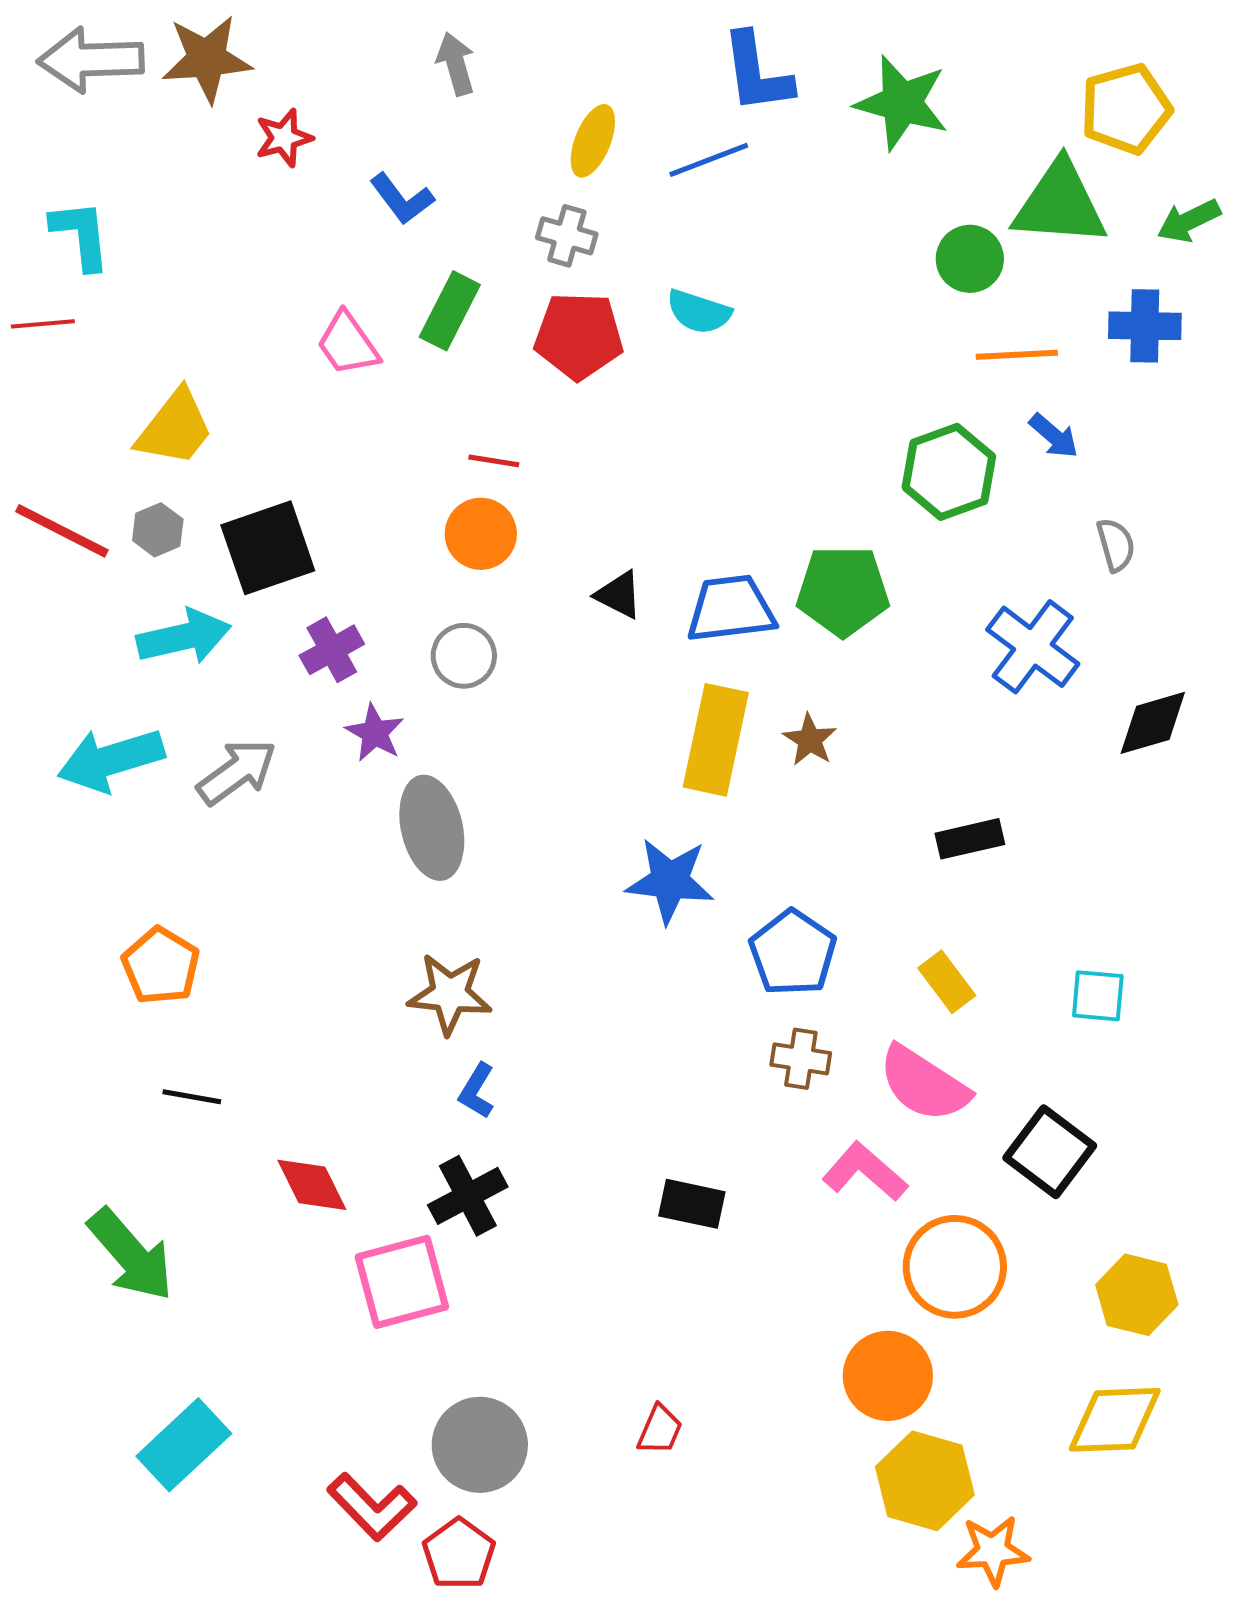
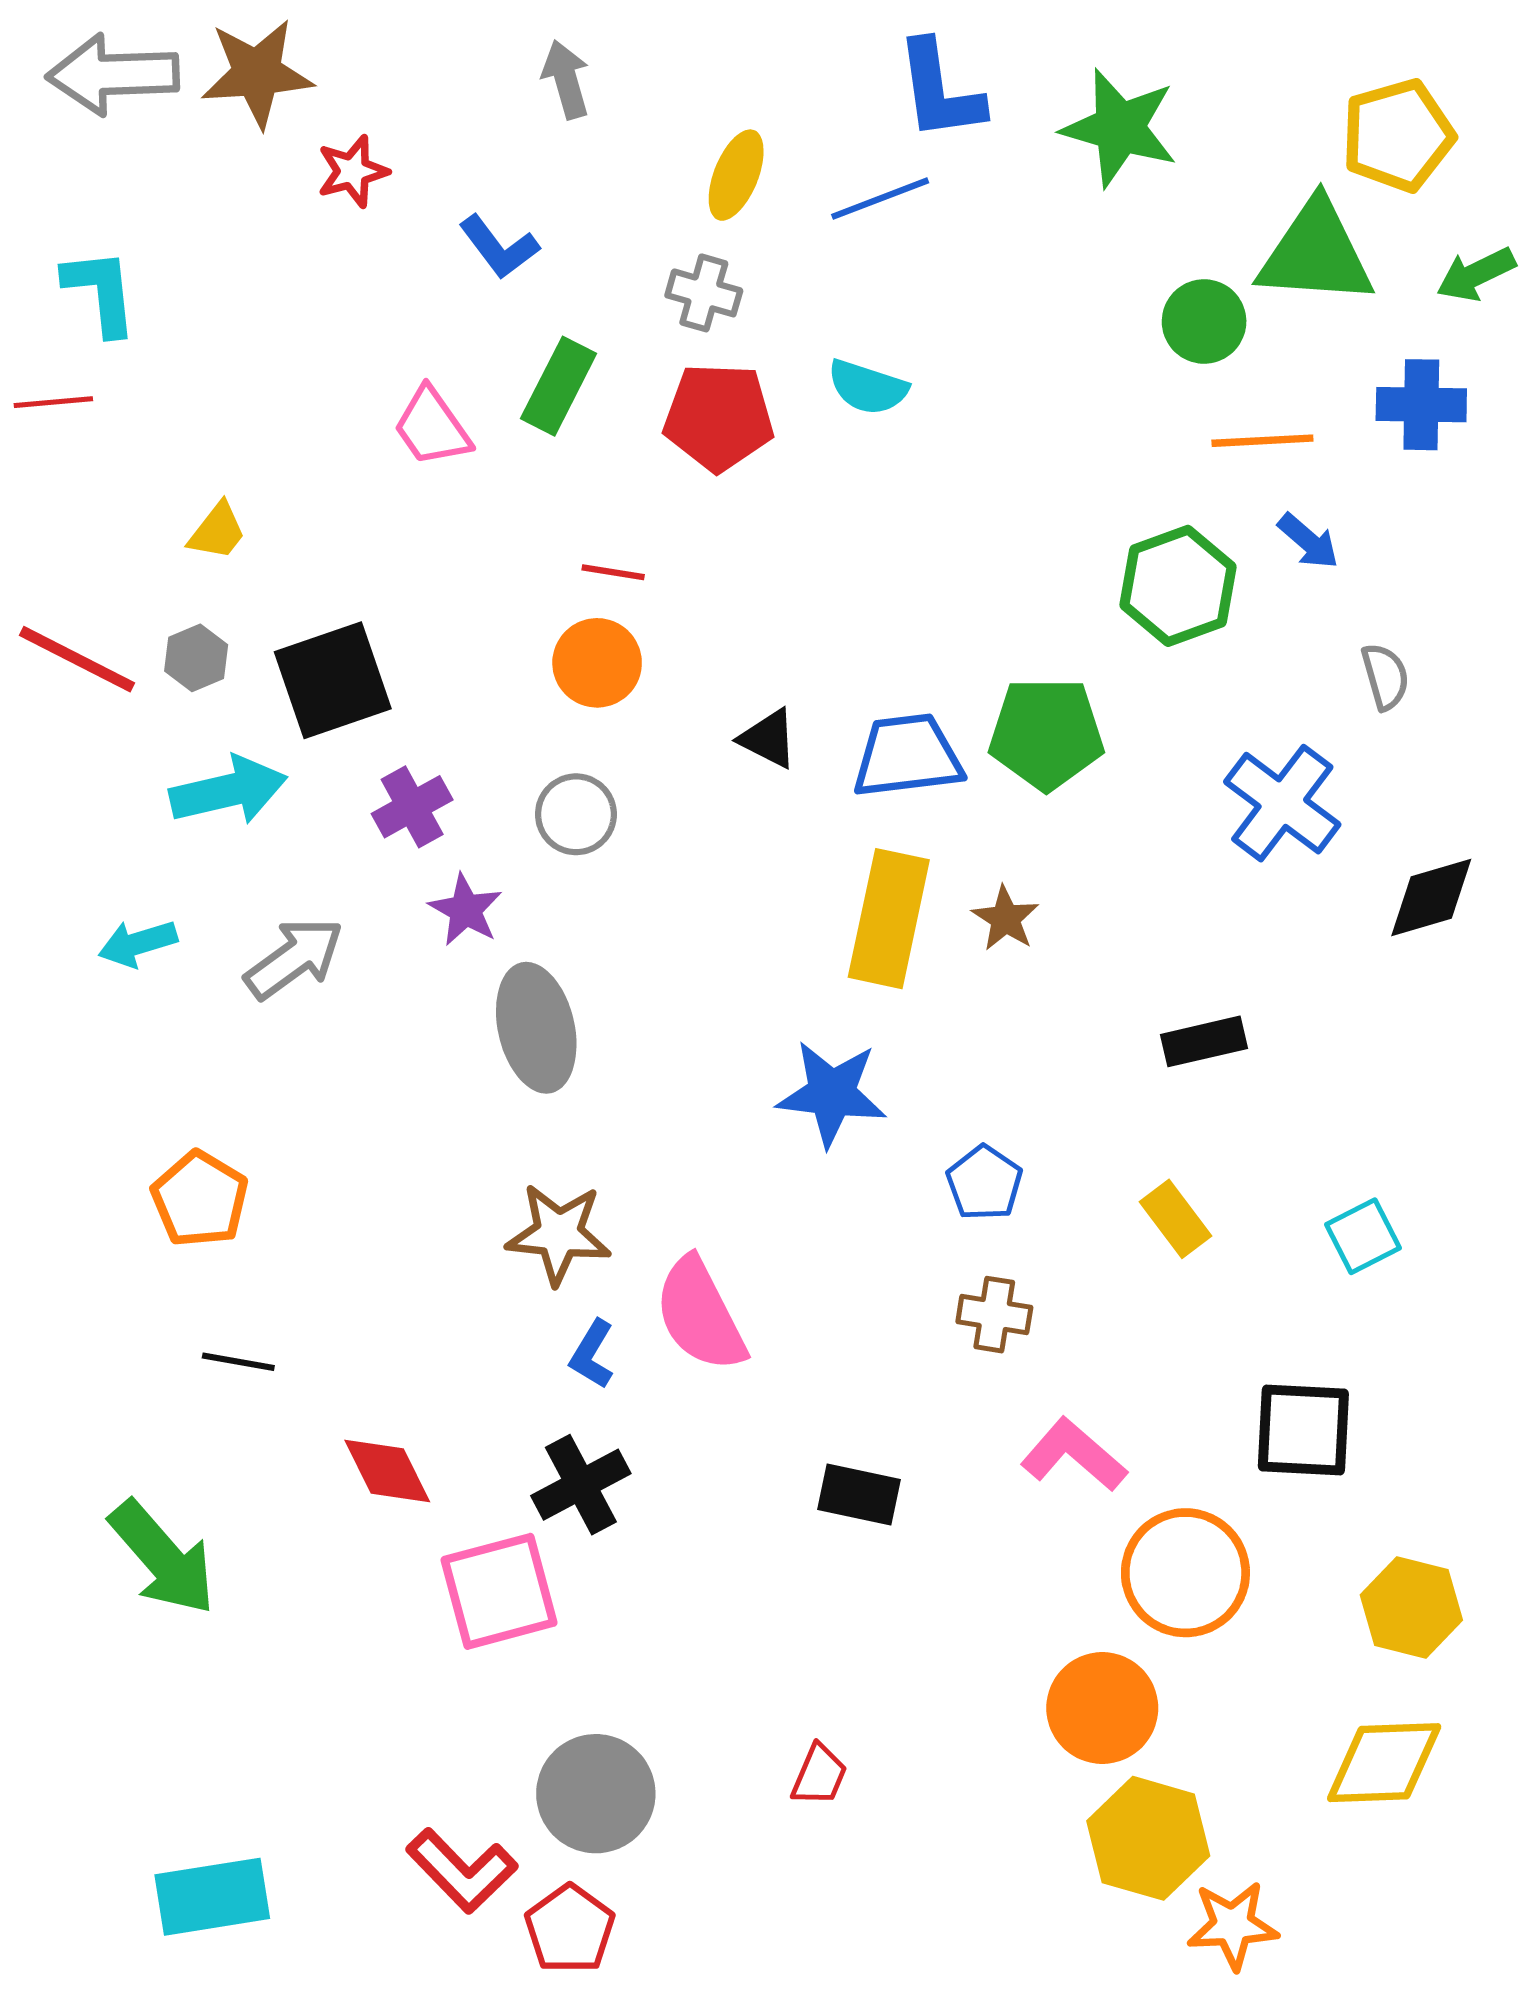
yellow trapezoid: (175, 428) -> (217, 531), size x0.6
cyan arrow: (111, 760) -> (138, 943), size x0.6
blue pentagon: (793, 953) -> (984, 1183), size x0.7
cyan square: (1098, 996) -> (1363, 1236), turned -32
pink semicircle: (924, 1084) -> (700, 1315), moved, turned 30
black square: (1050, 1152) -> (1303, 1430), turned -34
cyan rectangle: (184, 1445) -> (212, 1897), moved, turned 34

